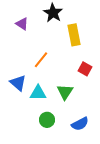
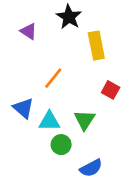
green circle: (47, 120) -> (61, 145), moved
blue semicircle: (80, 124) -> (91, 168), moved

